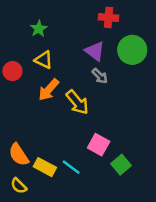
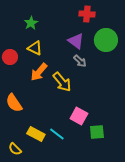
orange semicircle: (19, 155) -> (14, 103), moved
green square: (121, 165) -> (97, 132), turned 35

